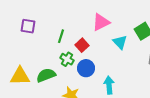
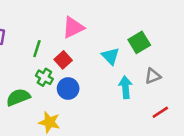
pink triangle: (101, 22) -> (73, 27), moved
cyan arrow: (109, 85) -> (125, 87), moved

